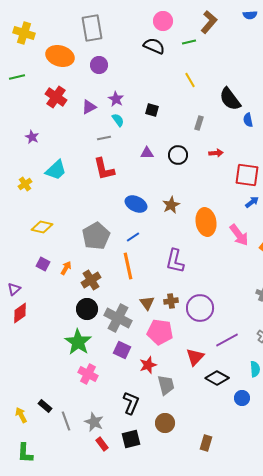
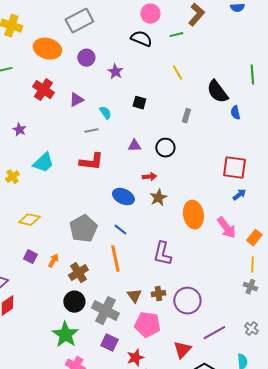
gray rectangle: (92, 28) -> (79, 21), turned 72
purple star: (116, 99) -> (115, 72), moved
red arrow: (216, 153) -> (149, 177), moved
red L-shape: (104, 169) -> (91, 162), turned -70
blue line: (133, 237) -> (120, 230), turned 72

